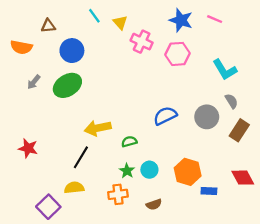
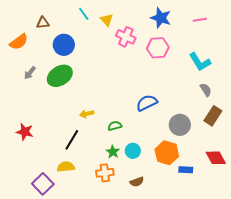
pink line: (215, 19) -> (200, 20), moved, turned -32
orange semicircle: (21, 47) -> (19, 42), turned -48
gray circle: (207, 117) -> (180, 125), moved
yellow arrow: (98, 128) -> (87, 114), size x0.6

